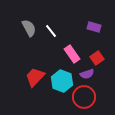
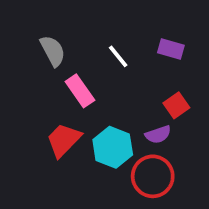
white line: (51, 31) -> (118, 56), moved
pink rectangle: (72, 54) -> (80, 91), moved

